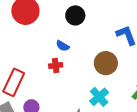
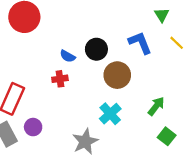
black circle: (75, 15) -> (96, 49), moved

